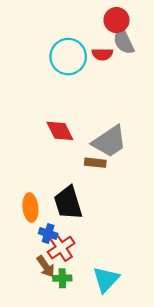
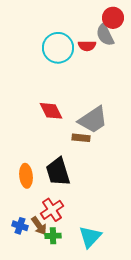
red circle: (116, 20) -> (113, 18), moved
blue cross: (48, 233) -> (20, 226), moved

